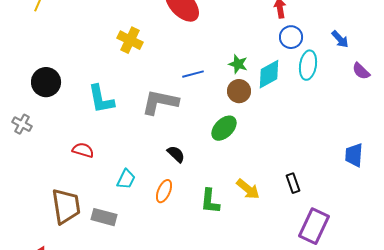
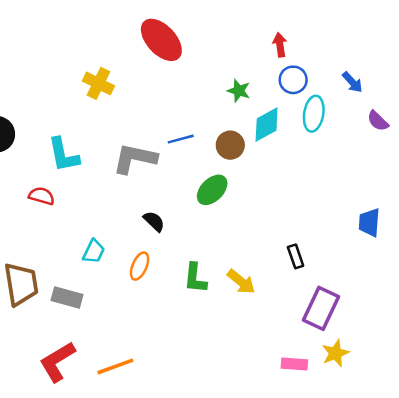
green star: (238, 64) -> (239, 91), moved
blue line: (193, 74) -> (181, 139), moved
red semicircle: (83, 150) -> (42, 196), moved
yellow arrow: (248, 189) -> (241, 282), moved

